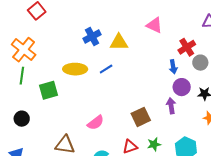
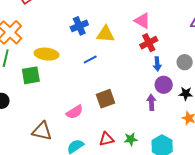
red cross: (187, 47) -> (149, 43), moved
yellow ellipse: (75, 69) -> (47, 54), moved
brown square: (141, 117) -> (105, 99), moved

